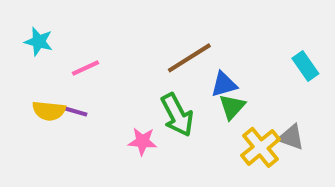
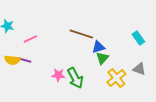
brown line: (189, 58) -> (81, 34), turned 50
green arrow: (177, 115) -> (75, 78), moved
gray triangle: (291, 137) -> (139, 69), moved

